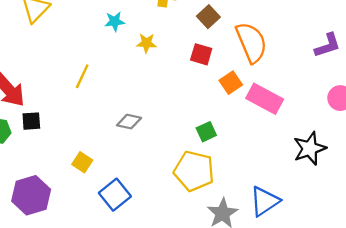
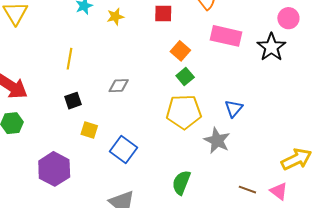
orange square: (231, 83) -> (180, 51), moved
black square: (31, 121) -> (73, 101), moved
black star: (310, 148) -> (271, 47), moved
blue triangle: (265, 201) -> (234, 109), moved, size x0.7

